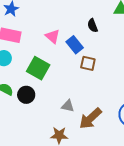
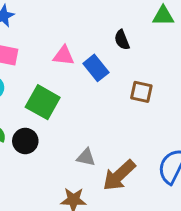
pink triangle: (53, 36) -> (64, 56), turned -35
brown square: (88, 63) -> (141, 92), moved

